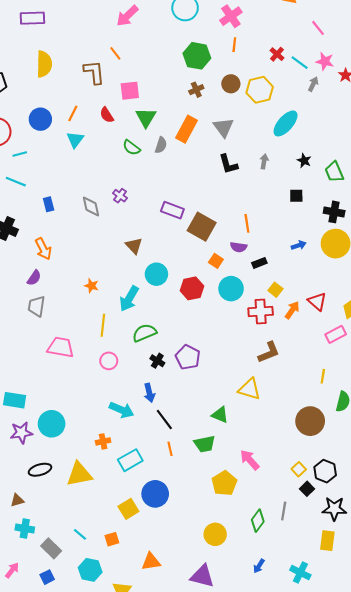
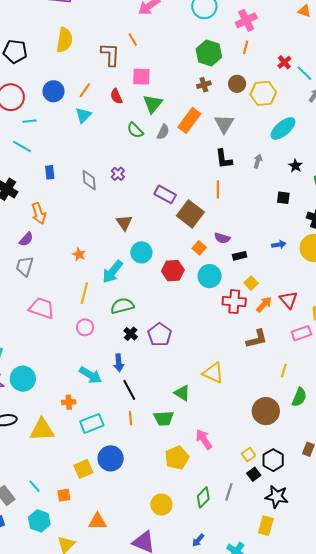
orange line: (247, 223) -> (218, 189), moved
brown L-shape: (269, 352) -> (257, 339), moved

